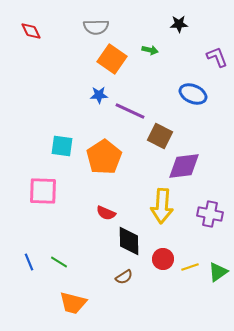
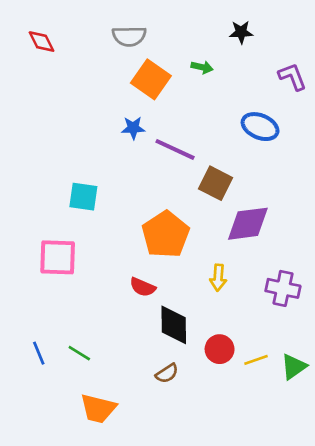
orange pentagon: (104, 157) -> (166, 234), moved
yellow arrow: (162, 206) -> (218, 278), size x0.6

